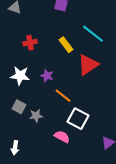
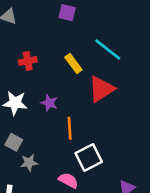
orange line: (63, 96) -> (70, 128), turned 48
gray star: (36, 116) -> (29, 163), moved
white square: (78, 119) -> (89, 158), turned 35

